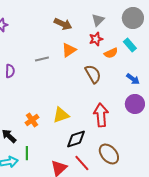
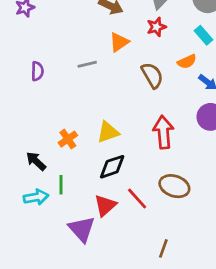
orange semicircle: (111, 53) -> (187, 61), moved
gray line: (42, 59) -> (87, 64), moved
black diamond: (76, 139) -> (112, 167), moved
brown ellipse: (109, 154) -> (174, 186), turned -30

